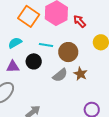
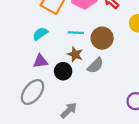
black circle: (34, 61) -> (63, 71), moved
brown star: (80, 74) -> (75, 54), moved

